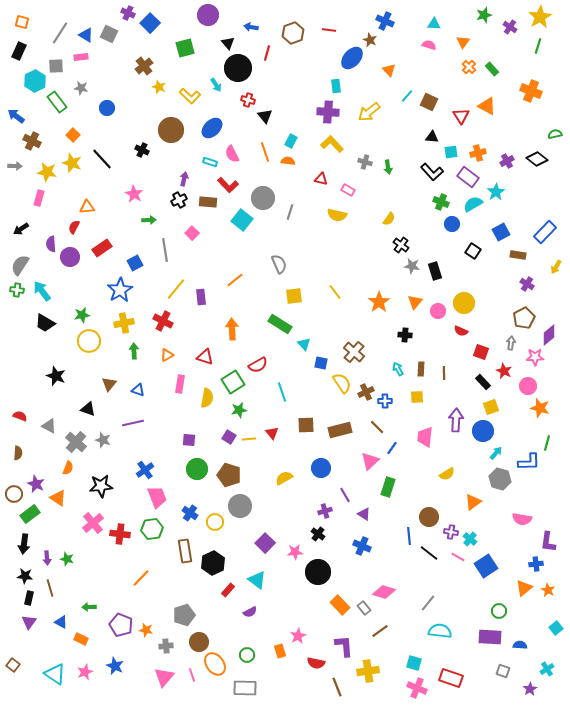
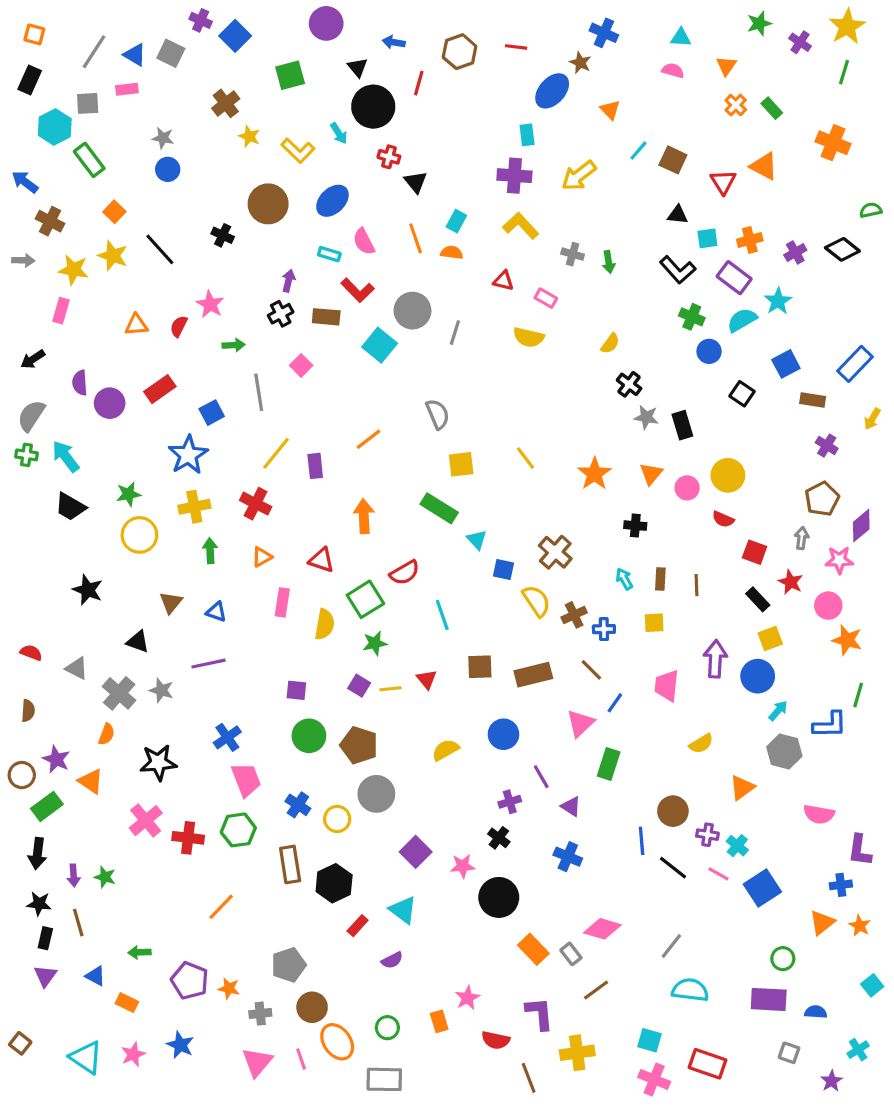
gray star: (81, 88) -> (163, 138), moved
red semicircle: (74, 227) -> (179, 326), moved

